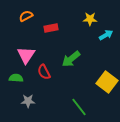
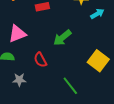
pink triangle: (26, 55) -> (17, 34), turned 36
red semicircle: (44, 72) -> (40, 60), moved

